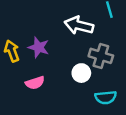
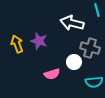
pink semicircle: (35, 83) -> (52, 74), moved

